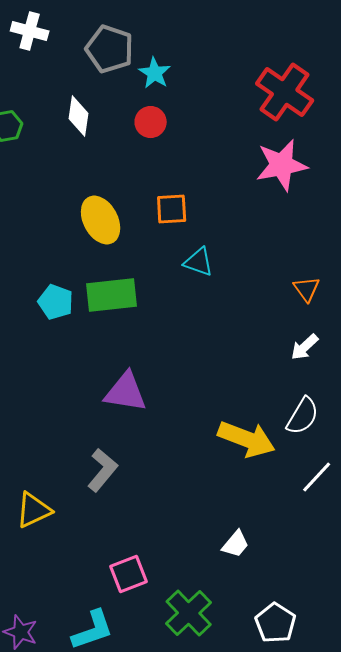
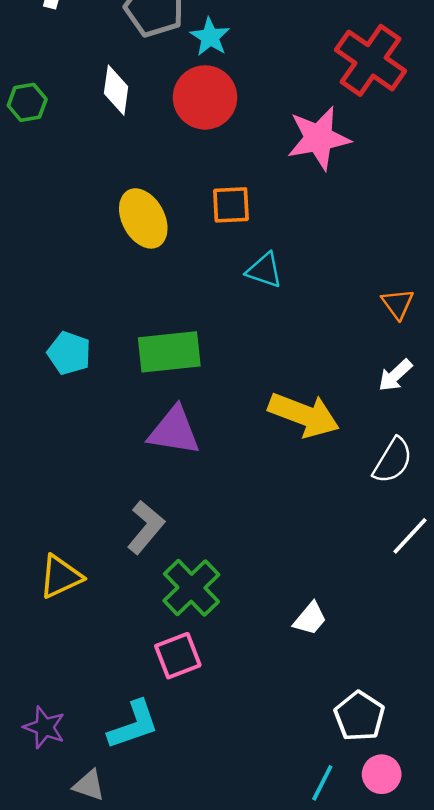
red circle: (151, 122) -> (205, 97), size x1.6
pink star: (282, 165) -> (319, 138), moved
green rectangle: (112, 295) -> (169, 352), moved
cyan pentagon: (56, 302) -> (69, 353), moved
yellow arrow: (247, 439) -> (304, 415), moved
green cross: (189, 613) -> (191, 588), moved

